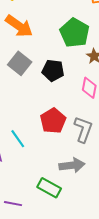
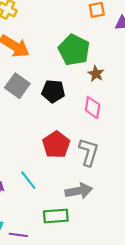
cyan line: (18, 139) -> (28, 180), moved
green rectangle: (49, 188) -> (56, 216), turned -30

